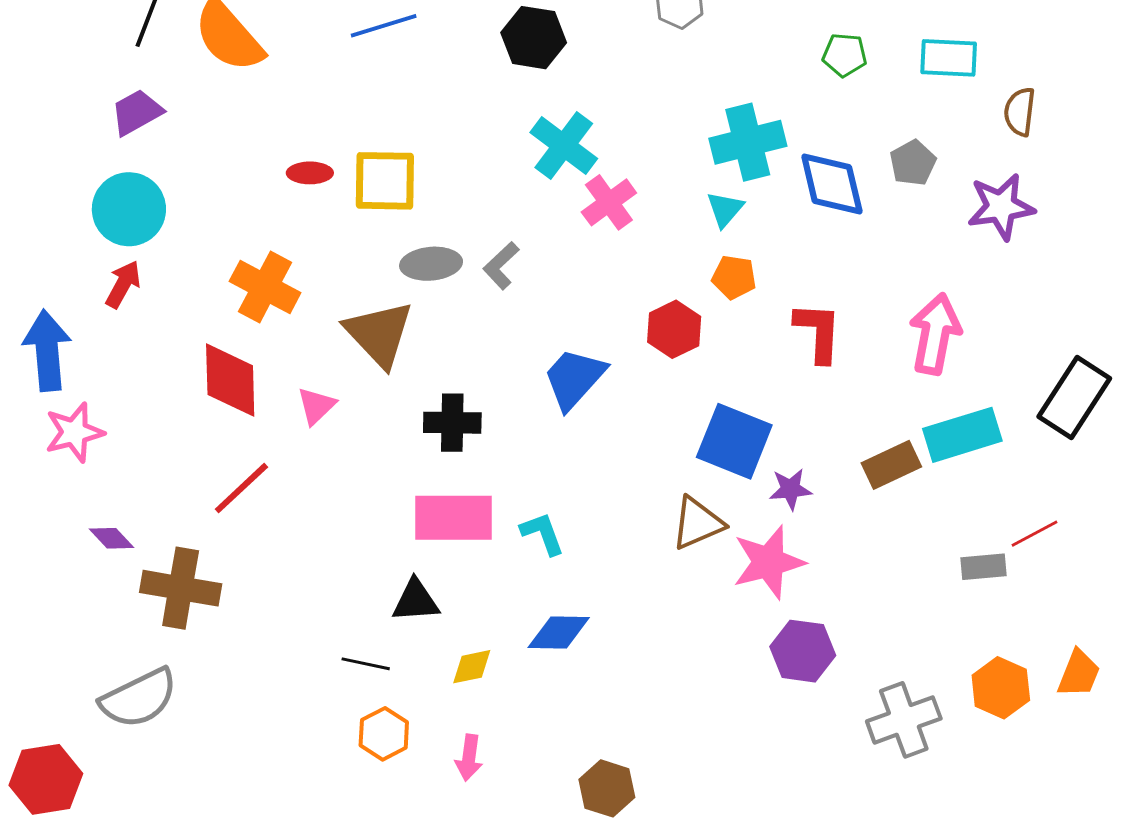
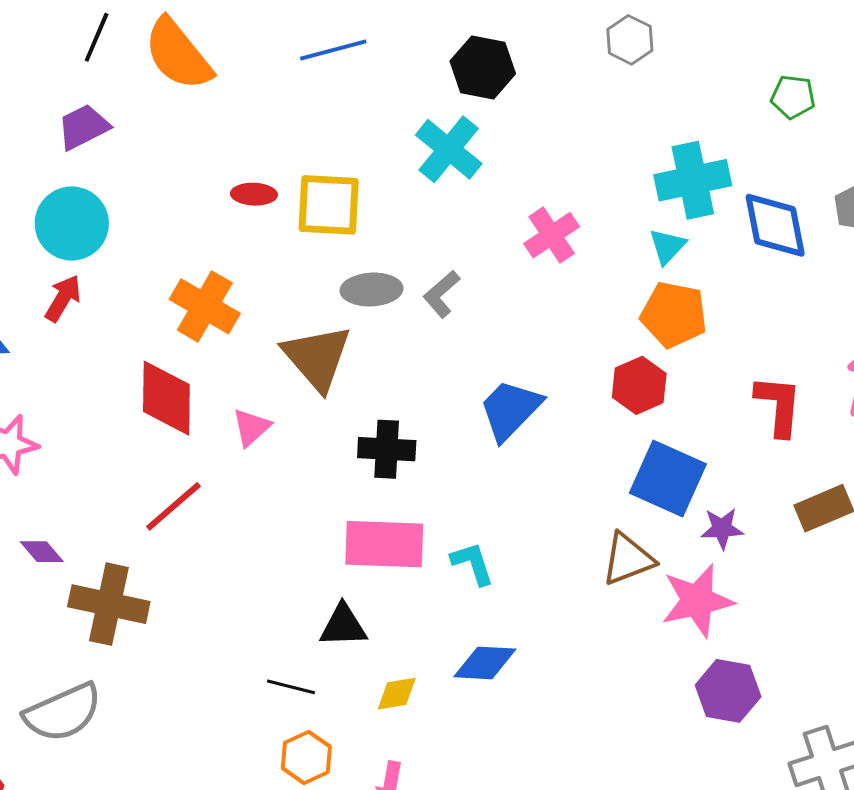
cyan cross: (564, 145) -> (449, 149), moved
orange pentagon: (734, 277) -> (674, 315), size x1.5
red hexagon: (674, 329) -> (639, 385), moved
red L-shape: (818, 332) -> (779, 406), moved

